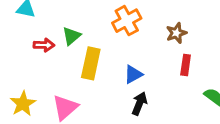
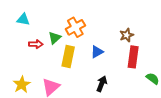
orange cross: (127, 21) -> (75, 27), moved
red rectangle: (186, 65) -> (133, 57), size x1.5
blue triangle: (133, 74) -> (97, 52), moved

